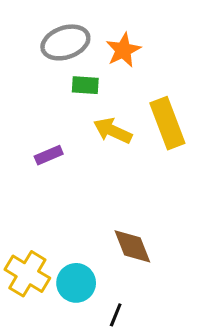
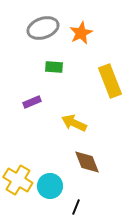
green rectangle: (85, 85) -> (54, 67), moved
yellow arrow: (113, 131) -> (74, 123), moved

